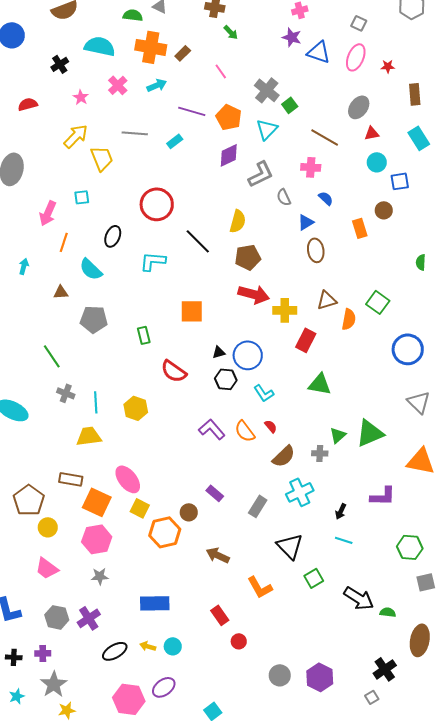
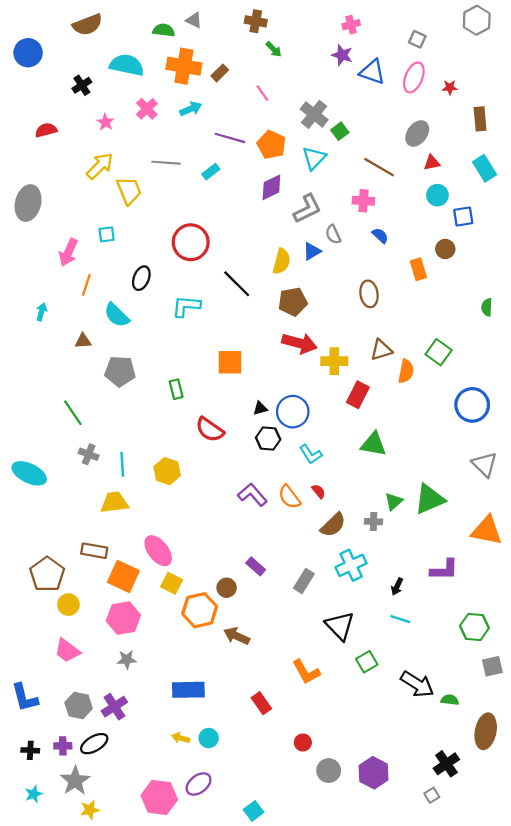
blue triangle: (306, 222) -> (312, 251), moved
brown arrow: (218, 555) -> (237, 636), moved
red circle: (239, 641) -> (303, 743), moved
black ellipse: (115, 651) -> (94, 744), moved

